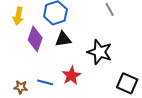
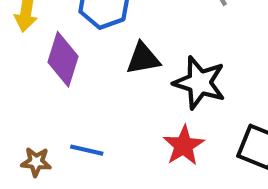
black triangle: (63, 39) -> (143, 59), moved
red star: (71, 76) -> (184, 146), moved

